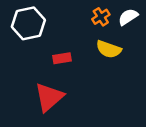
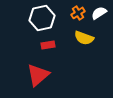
white hexagon: (28, 23) -> (42, 18), moved

